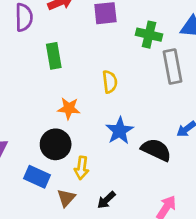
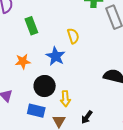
orange star: (69, 108) -> (23, 61), moved
blue star: (120, 131) -> (56, 56), moved

